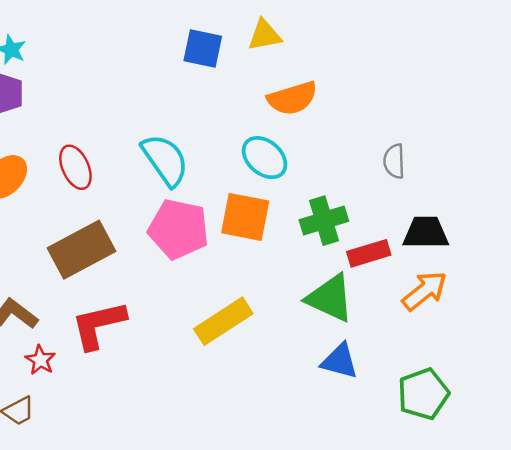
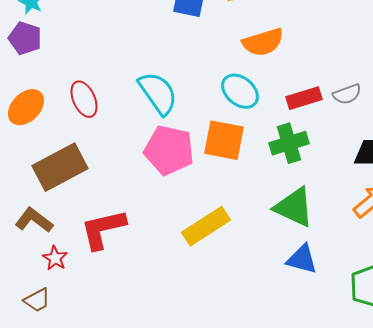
gray semicircle: (394, 161) -> (347, 94), turned -108
brown rectangle: (82, 250) -> (60, 167), moved
red rectangle: (369, 253) -> (304, 98), moved

